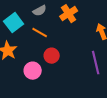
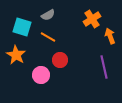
orange cross: (69, 14) -> (92, 19), moved
cyan square: (14, 23) -> (22, 27), turned -36

